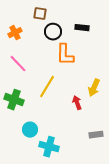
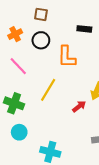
black circle: (53, 32) -> (41, 40), moved
red arrow: (77, 103) -> (79, 106), turned 72
cyan circle: (30, 130) -> (19, 132), moved

